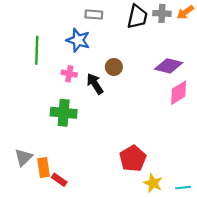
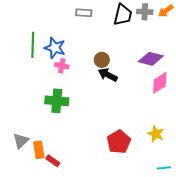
blue star: (78, 40) -> (55, 48), moved
black arrow: (95, 84) -> (108, 75), moved, turned -30
yellow star: (153, 183) -> (156, 134), moved

